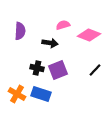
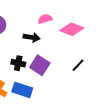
purple square: (58, 70) -> (40, 65), turned -36

